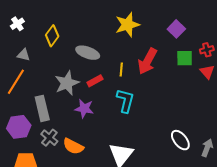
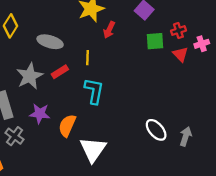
red arrow: (147, 61) -> (109, 30), moved, size x0.6
purple star: (84, 109) -> (40, 114), moved
orange semicircle: (73, 146) -> (67, 126), moved, turned 90

